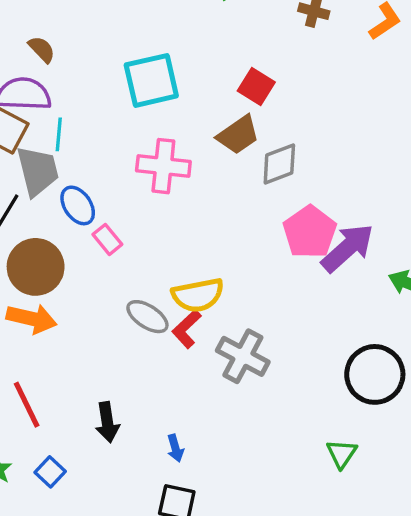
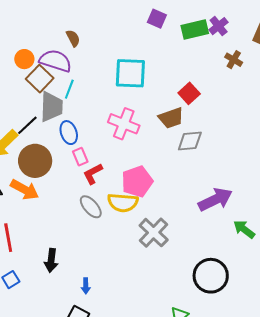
pink pentagon: (310, 232) -> (137, 182), moved
red L-shape: (187, 329) -> (93, 174), moved
gray cross: (243, 356) -> (154, 233), moved

